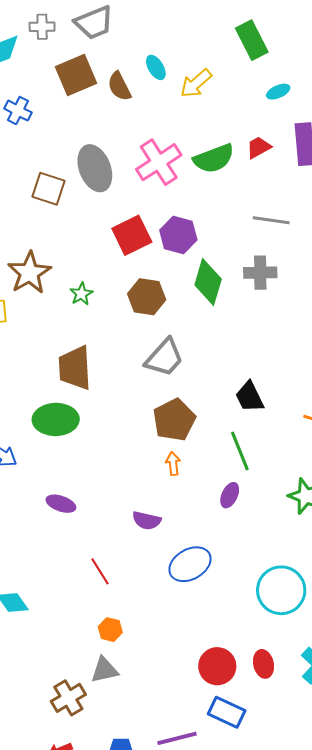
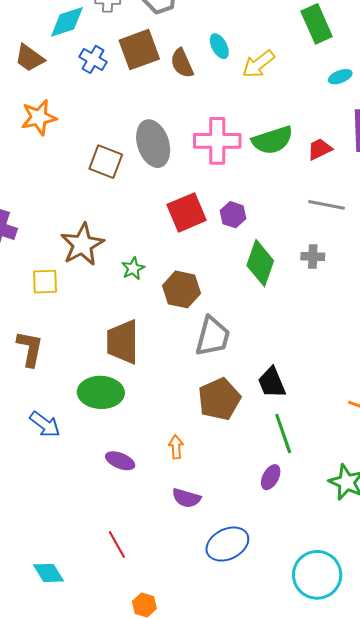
blue cross: (18, 111) -> (93, 59), moved
red trapezoid: (259, 147) -> (320, 149), moved
pink cross: (159, 162) -> (217, 141), turned 30
purple hexagon: (178, 235) -> (233, 215), size x0.7
gray cross: (260, 273) -> (313, 257), size x0.7
brown hexagon: (147, 297) -> (182, 289), moved
gray trapezoid: (164, 358) -> (213, 336), turned -30
black trapezoid: (250, 397) -> (272, 383), moved
orange arrow: (173, 464) -> (176, 447), moved
purple ellipse: (61, 504) -> (120, 461), moved
red line: (100, 571) -> (117, 545), moved

